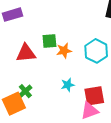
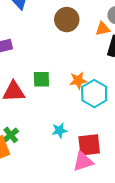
orange star: (64, 51) -> (78, 80), moved

